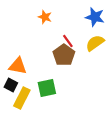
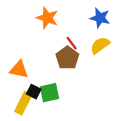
orange star: (45, 17) -> (47, 18), size x1.5
black square: (11, 85) -> (34, 92), moved

